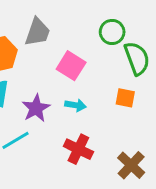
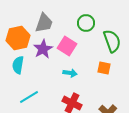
green circle: (112, 32) -> (86, 23), moved
purple star: (36, 108) -> (43, 49), moved

